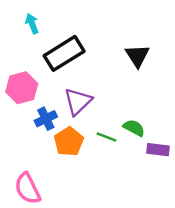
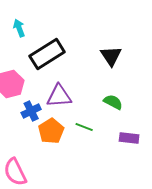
purple triangle: (78, 102) -> (59, 96), turned 40
green semicircle: (134, 128) -> (113, 102), moved

